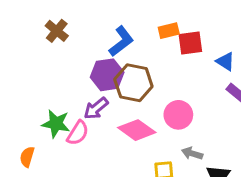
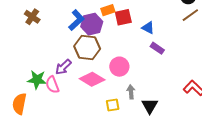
purple hexagon: (107, 75) -> (92, 24), moved
pink semicircle: (78, 133) -> (52, 85), turned 132
gray arrow: (192, 153) -> (131, 92), turned 72
orange semicircle: (27, 157) -> (19, 104), size x1.5

